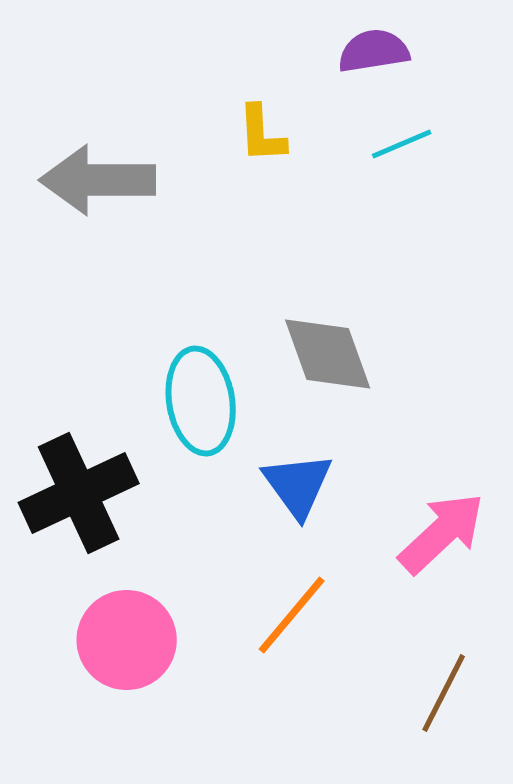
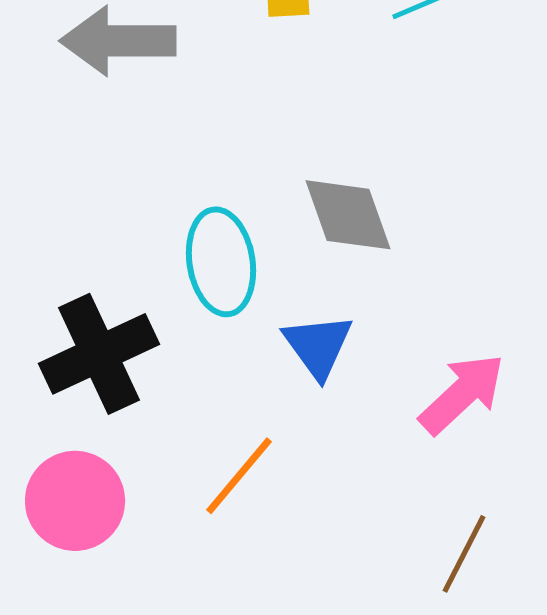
orange line: (292, 615) -> (239, 476), moved
pink circle: (127, 640) -> (75, 501), moved

